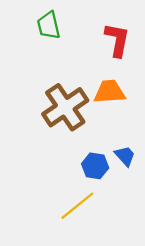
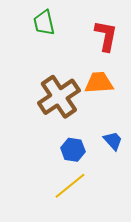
blue hexagon: (95, 166) -> (73, 150), moved

